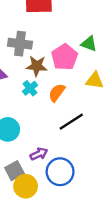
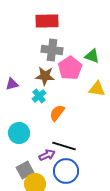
gray cross: (20, 44) -> (52, 50), moved
orange semicircle: (57, 93) -> (57, 113), moved
black line: (71, 122) -> (64, 146), moved, turned 50

